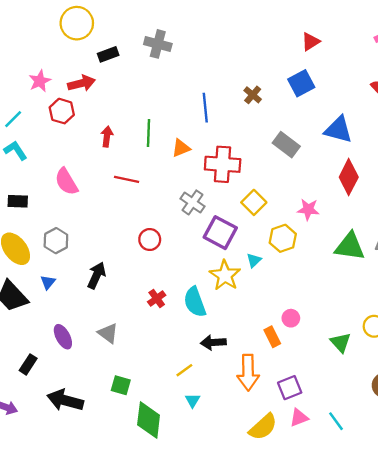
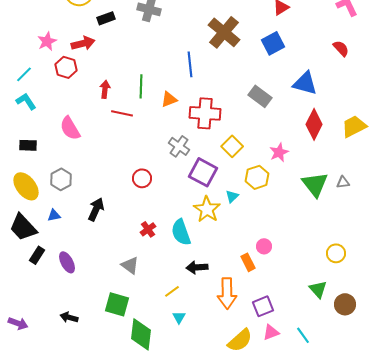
brown cross: (253, 95) -> (224, 32), moved, size x2.0
red line: (127, 179) -> (122, 113), moved
pink star: (308, 209) -> (279, 152), turned -30
green triangle: (350, 246) -> (315, 184), turned 44
blue triangle: (48, 282) -> (54, 215), turned 40
gray triangle: (108, 333) -> (130, 265), moved
green triangle: (341, 342) -> (318, 289), moved
black rectangle: (28, 364) -> (37, 255), moved
green square: (121, 385) -> (117, 304), size x1.4
black arrow: (65, 400) -> (69, 317), size x0.6

